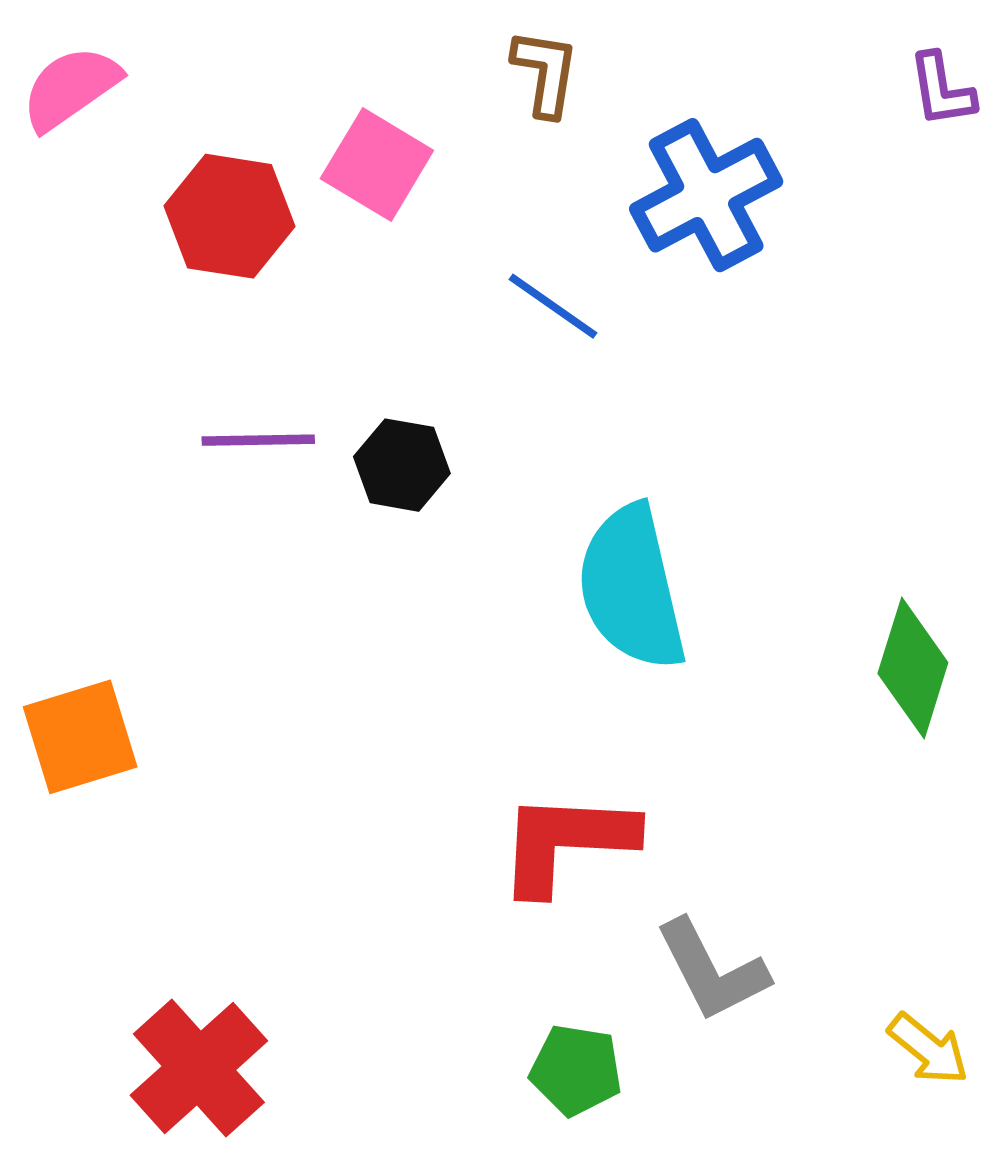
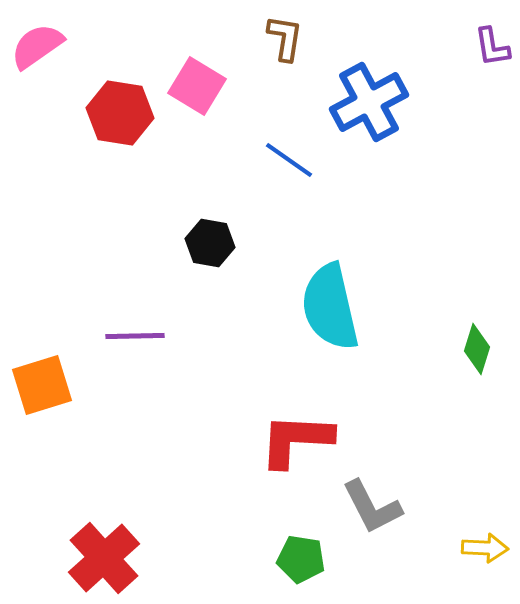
purple line: (258, 440) -> (135, 336), moved
green diamond: (913, 668) -> (477, 349), size x0.7
yellow arrow: (928, 1049) -> (485, 548), turned -36

